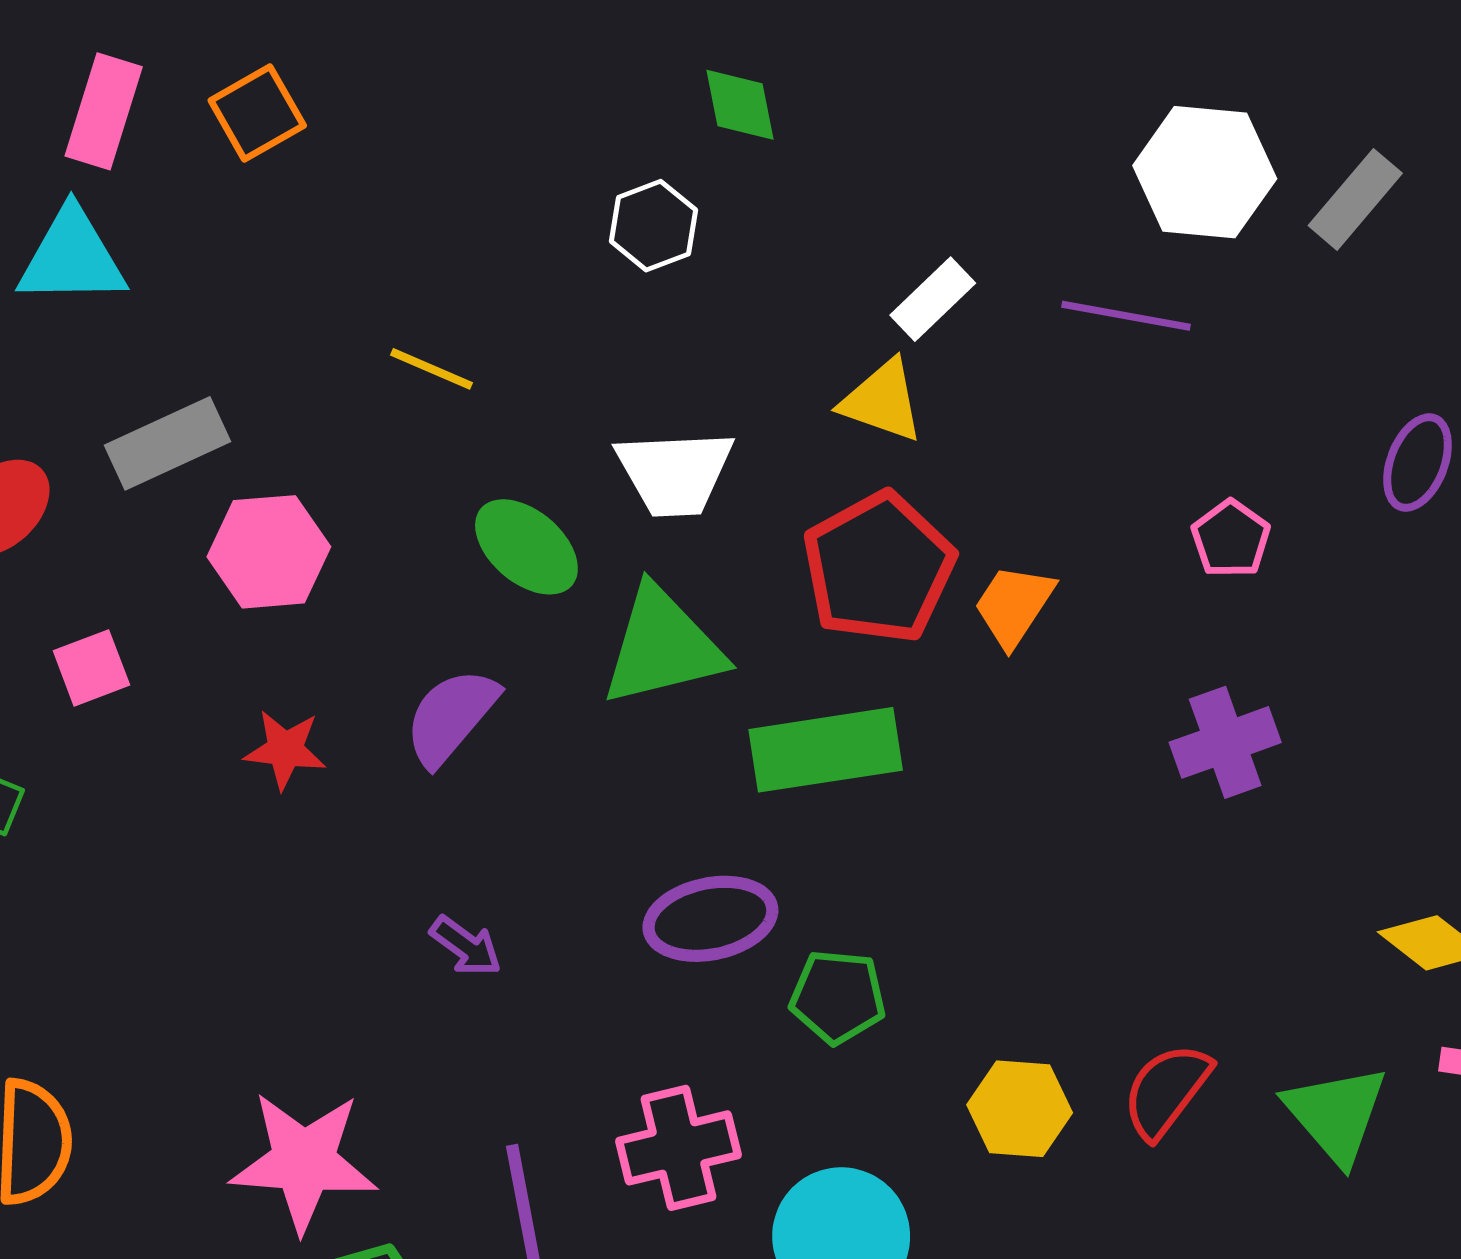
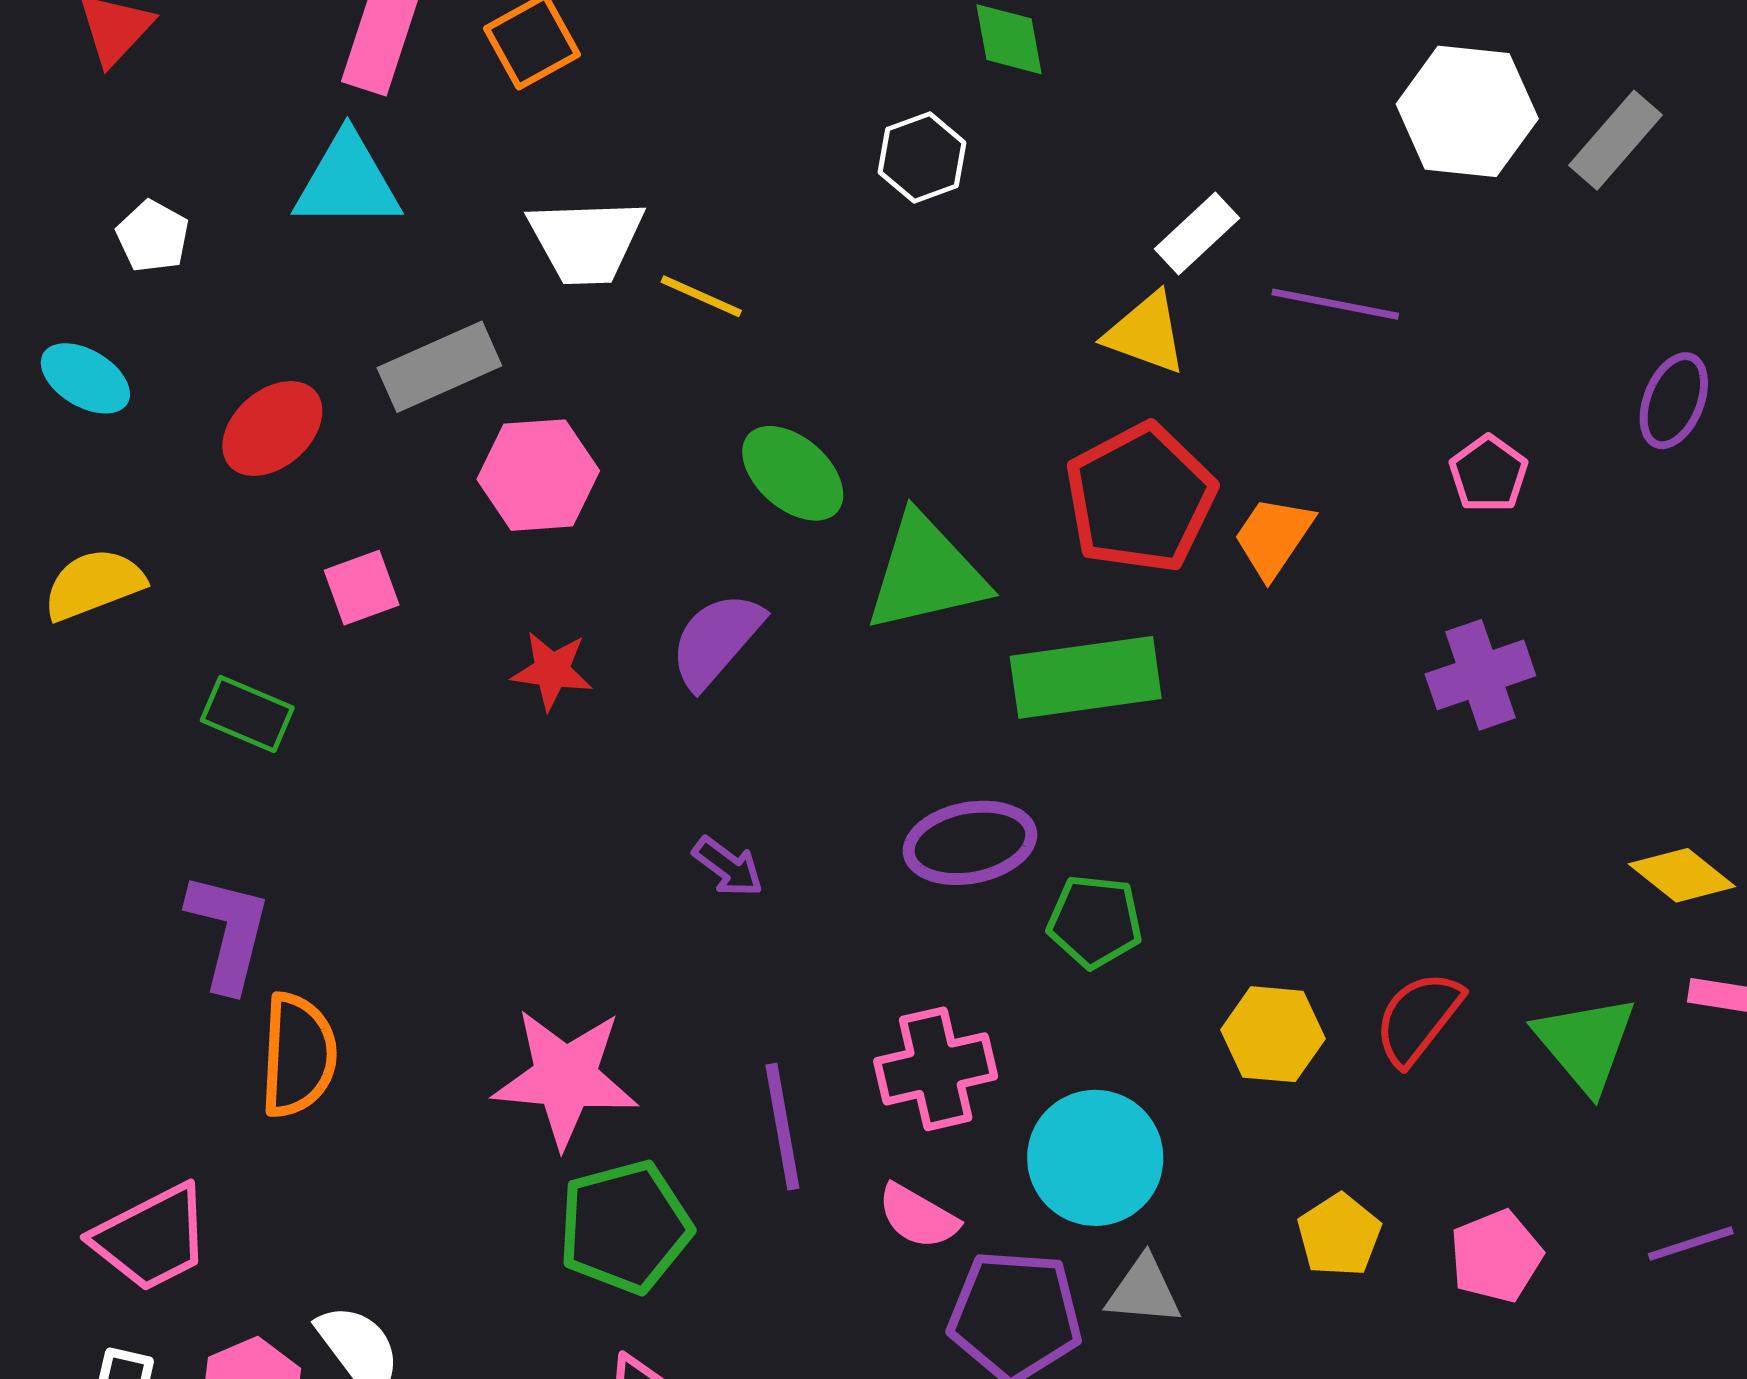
purple line: (1126, 316) -> (1335, 304), moved
white trapezoid: (675, 473) -> (586, 241), moved

